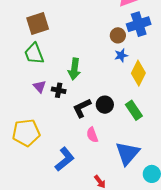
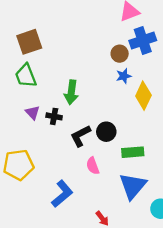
green rectangle: (134, 110) -> (133, 152), moved, turned -60

